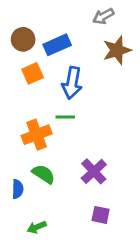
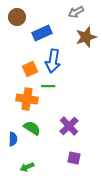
brown circle: (23, 39) -> (17, 17), moved
orange square: (33, 73) -> (30, 69), moved
orange cross: (37, 135) -> (27, 99), turned 30

